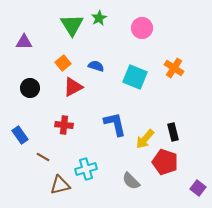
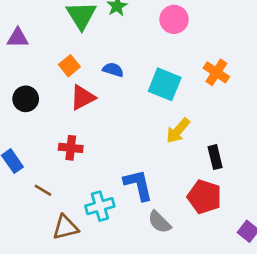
blue L-shape: (115, 124) -> (138, 185), moved
yellow arrow: (145, 139) -> (178, 131), moved

